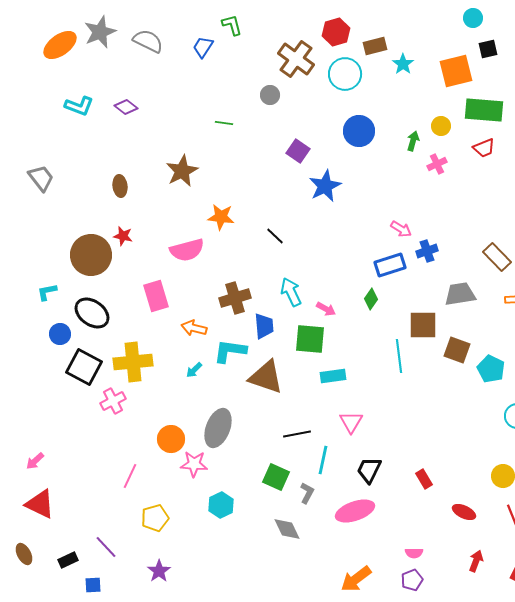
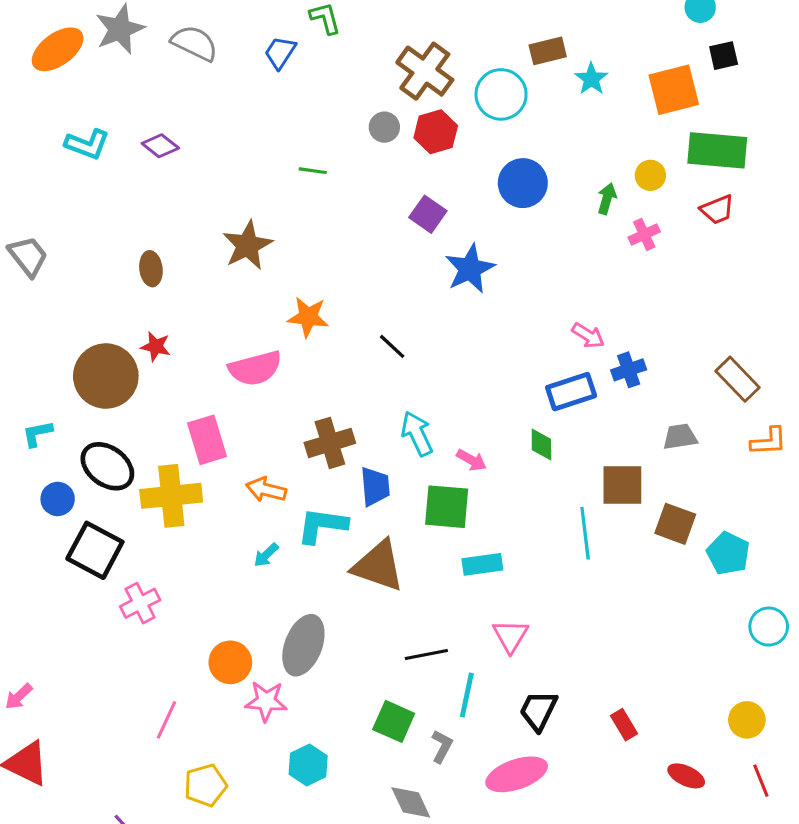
red hexagon: (336, 32) -> (436, 132), moved
gray trapezoid: (460, 294) -> (680, 437), size x0.7
green diamond: (371, 299) -> (541, 445), turned -35
yellow cross: (133, 362) -> (171, 496), moved

